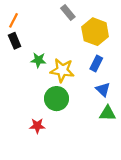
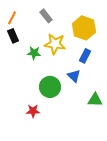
gray rectangle: (68, 12) -> (46, 16), moved
yellow star: (62, 70) -> (55, 44), moved
blue triangle: (103, 90) -> (74, 76), moved

